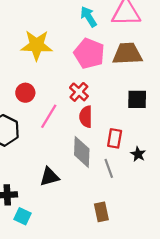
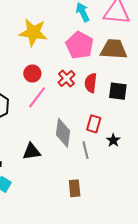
red circle: (25, 93) -> (32, 74), moved
red semicircle: (86, 117) -> (91, 83), moved

